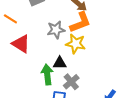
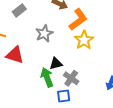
orange L-shape: (80, 22) -> (78, 19), moved
yellow star: (76, 44) -> (84, 40), moved, turned -30

